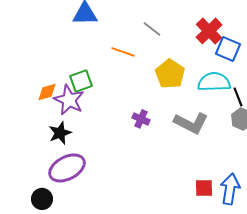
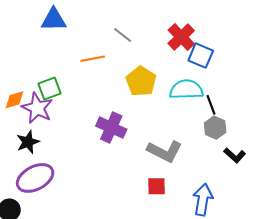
orange line: (123, 52) -> (93, 59), turned -30
purple cross: (141, 119) -> (111, 128), size x1.6
gray L-shape: (191, 123) -> (165, 151), moved
red square: (204, 188) -> (156, 186), moved

